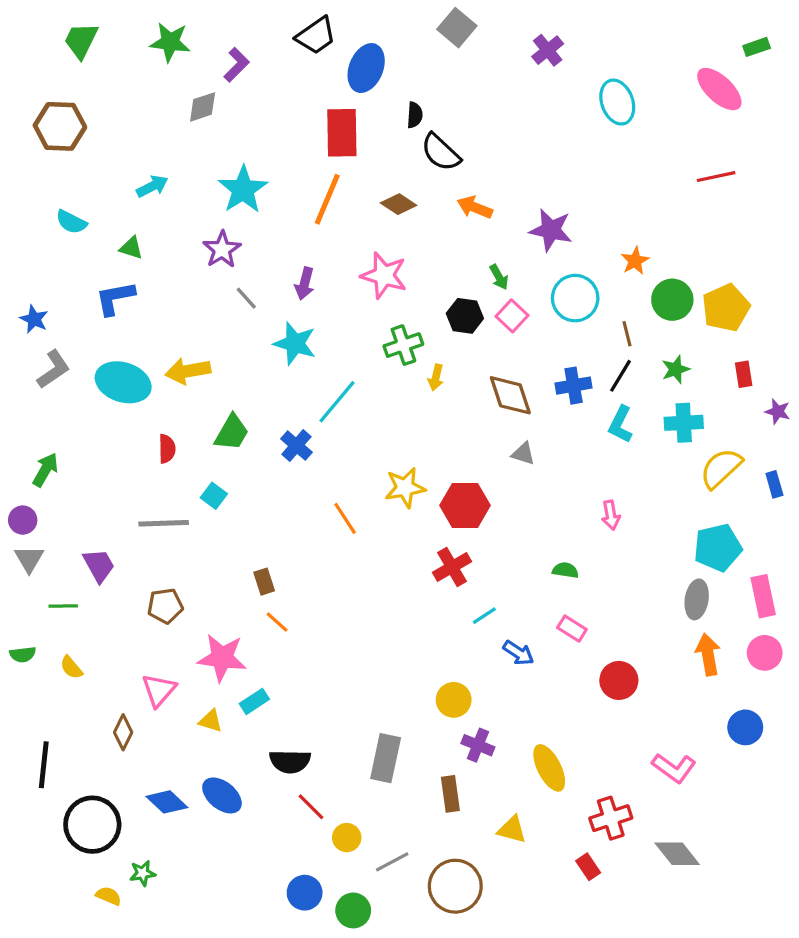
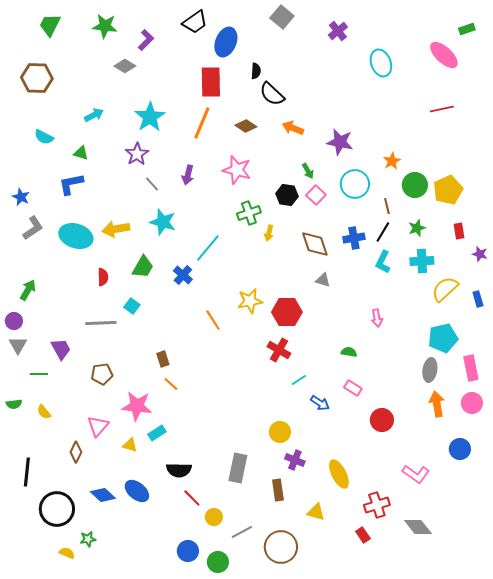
gray diamond: (203, 107) -> (125, 66), turned 50
cyan star: (295, 343) -> (163, 222), moved
red cross: (452, 567) -> (279, 350), turned -30

